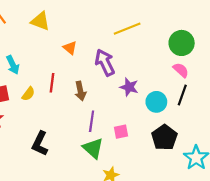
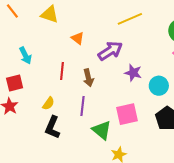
purple arrow: (105, 62) -> (110, 51), turned 85
yellow semicircle: (28, 94) -> (48, 104), moved
purple line: (92, 121) -> (83, 106), moved
pink square: (121, 132) -> (127, 114), size x1.6

